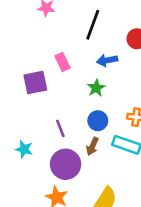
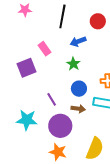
brown arrow: (92, 146) -> (78, 109), turned -96
cyan star: (24, 149) -> (27, 120), size x1.5

